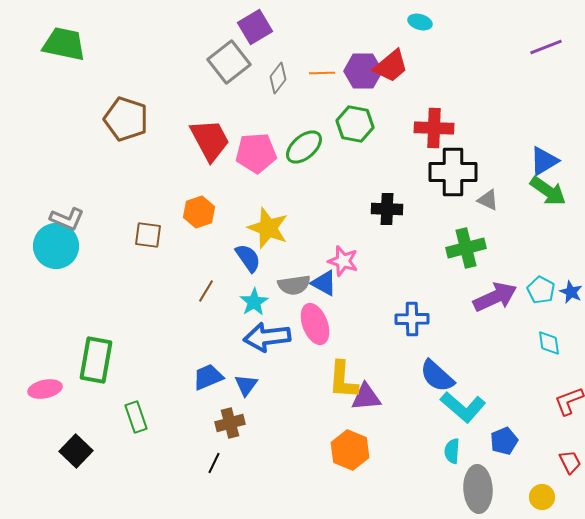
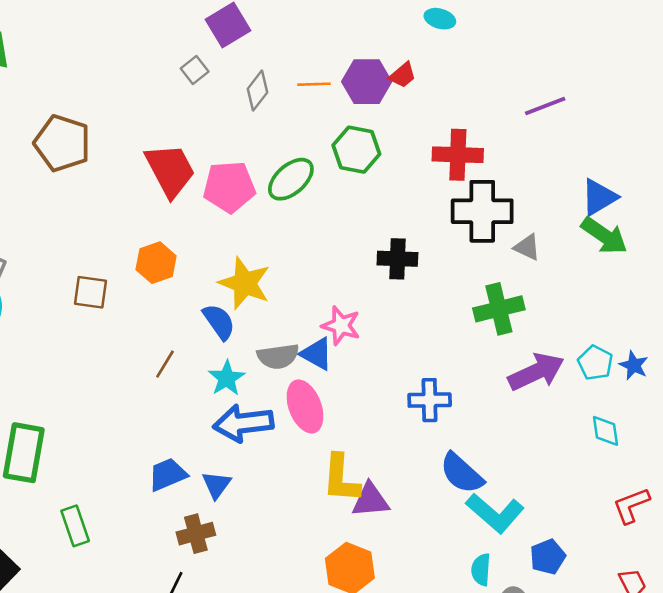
purple line: (546, 47) -> (545, 106), moved
gray square: (229, 62) -> (195, 70), size x0.5
red trapezoid: (391, 66) -> (403, 75), size x0.6

